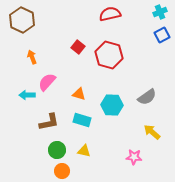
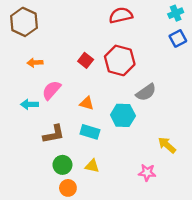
red square: (78, 47) -> (86, 60), moved
orange arrow: (32, 57) -> (35, 63), turned -72
gray semicircle: (147, 97) -> (146, 92), moved

